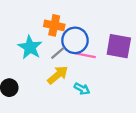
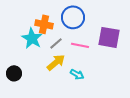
orange cross: (54, 25) -> (44, 24), moved
blue circle: (75, 40) -> (73, 17), moved

